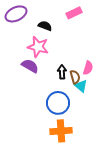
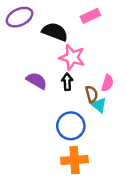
black semicircle: (45, 26) -> (55, 32), size x1.5
pink star: (38, 47) -> (72, 57), moved
black arrow: (62, 72) -> (67, 82), moved

